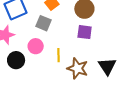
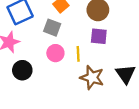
pink circle: (36, 46) -> (55, 53), moved
yellow line: (58, 55) -> (78, 54), moved

